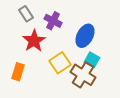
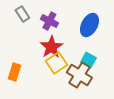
blue ellipse: (85, 36) -> (89, 25), moved
red star: (34, 41) -> (51, 47), moved

